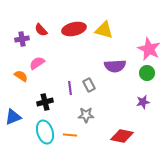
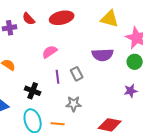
yellow triangle: (104, 30) -> (110, 19), moved
pink semicircle: (37, 63) -> (50, 52), moved
black cross: (45, 102) -> (33, 91), turned 35

